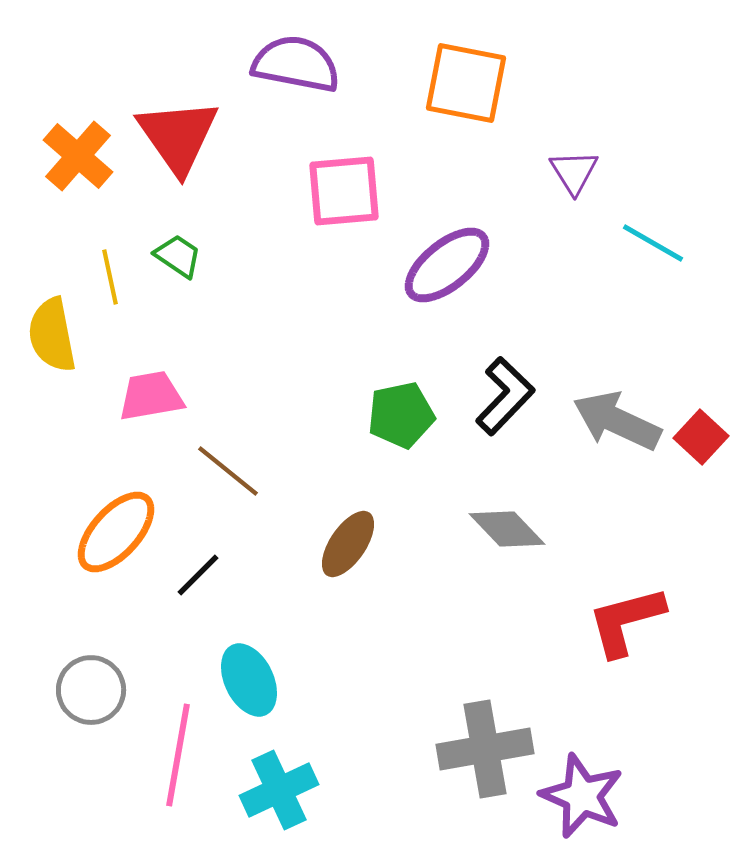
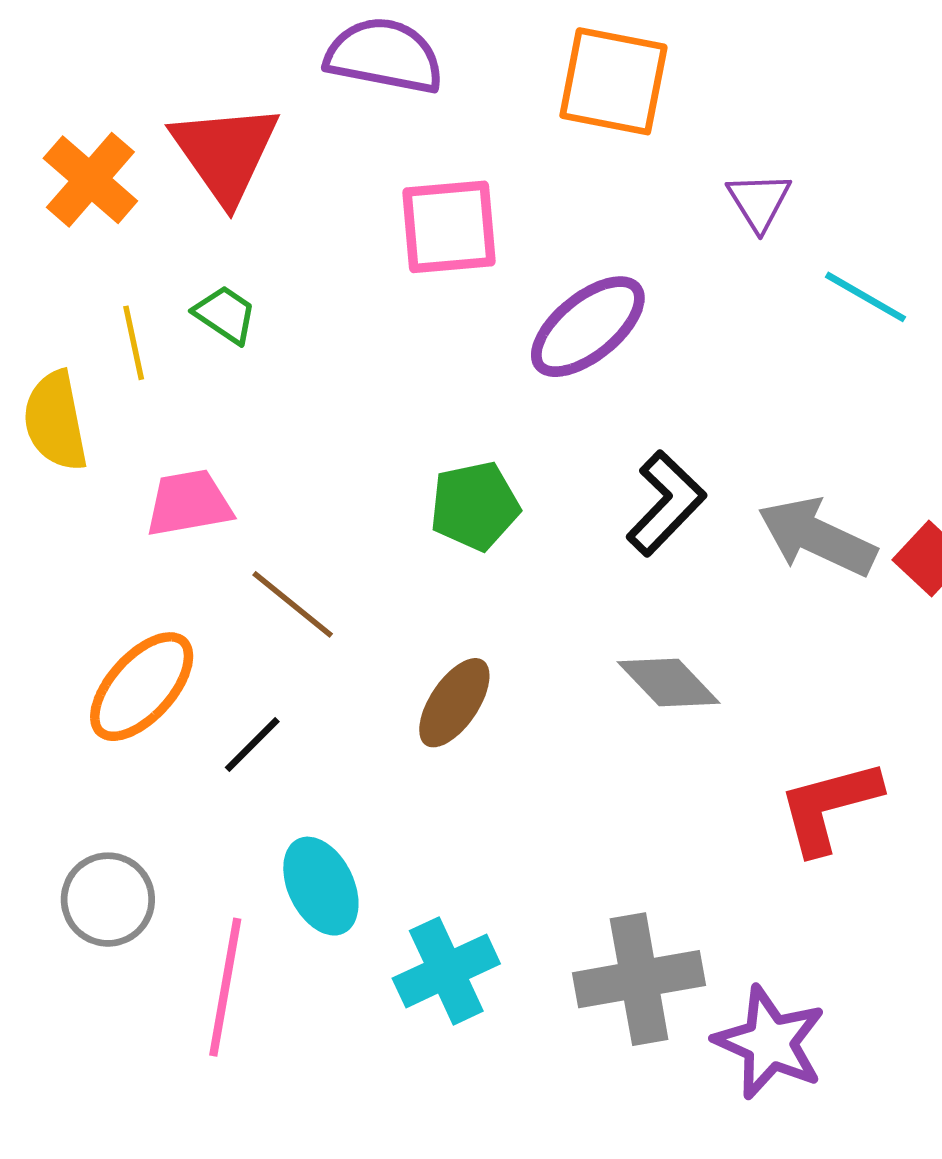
green pentagon: (401, 415) -> (475, 506), moved
cyan cross: (279, 790) -> (446, 971), moved

